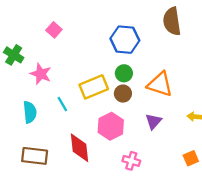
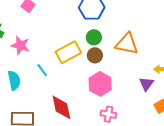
purple triangle: (153, 121) -> (146, 84), moved
pink hexagon: (111, 126) -> (100, 84), moved

